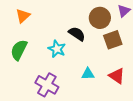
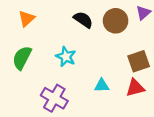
black semicircle: (77, 34) -> (83, 20), moved
brown square: (113, 40) -> (139, 61), moved
red triangle: (117, 76) -> (135, 88), turned -48

